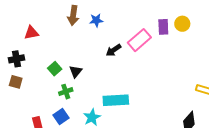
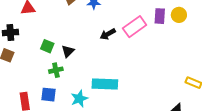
green square: (55, 69) -> (47, 46), turned -32
blue square: (61, 117) -> (49, 95), turned 35

